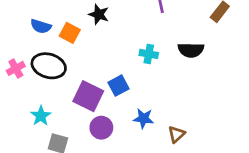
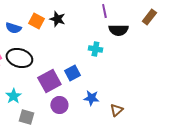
orange square: (70, 33) -> (36, 21), moved
black semicircle: (191, 50) -> (118, 30), moved
purple square: (88, 96) -> (49, 81), turned 35

